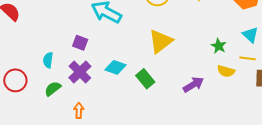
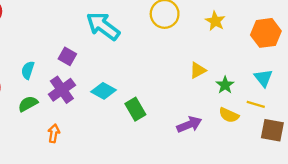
yellow triangle: (161, 41) -> (198, 70), moved, size x0.6

